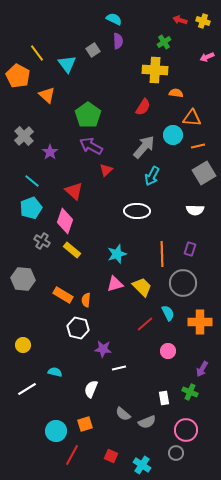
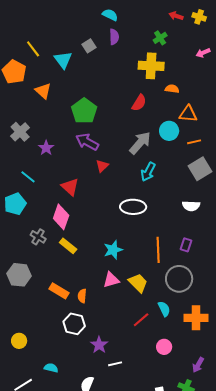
cyan pentagon: (31, 208) -> (15, 204), moved
purple star: (103, 349) -> (99, 345), turned 30

